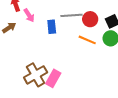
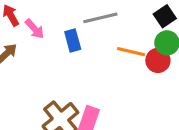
red circle: (90, 19) -> (158, 60), moved

